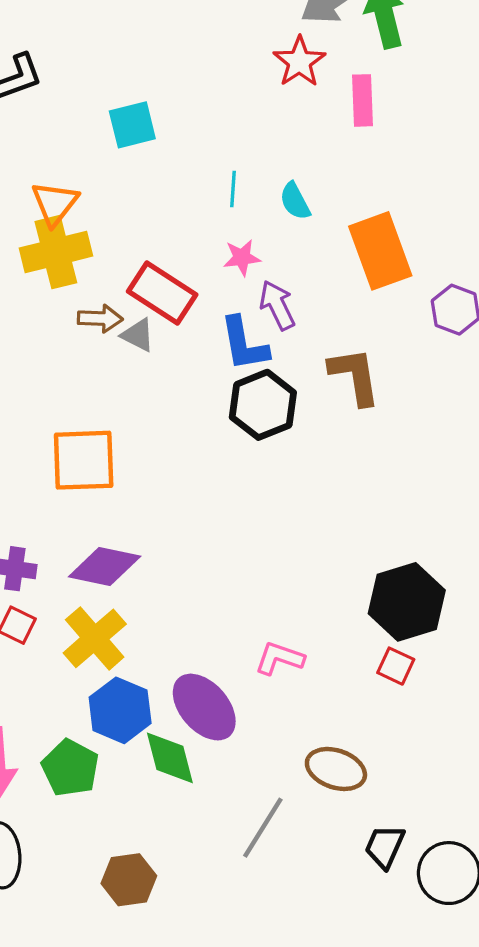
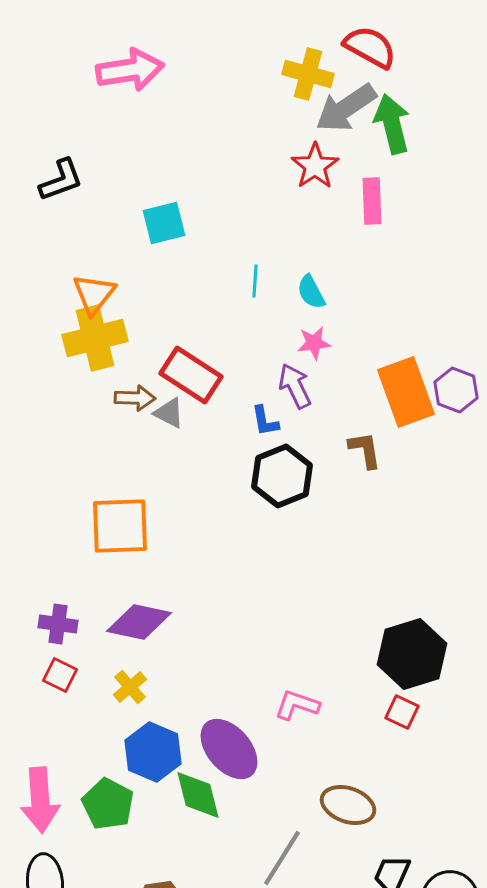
orange rectangle: (380, 251) -> (406, 392), moved
pink star: (242, 258) -> (314, 343), moved
blue L-shape: (244, 344) -> (265, 421), size x0.6
brown L-shape: (355, 376) -> (365, 450), size x0.7
yellow cross: (95, 638) -> (130, 687), size x0.6

